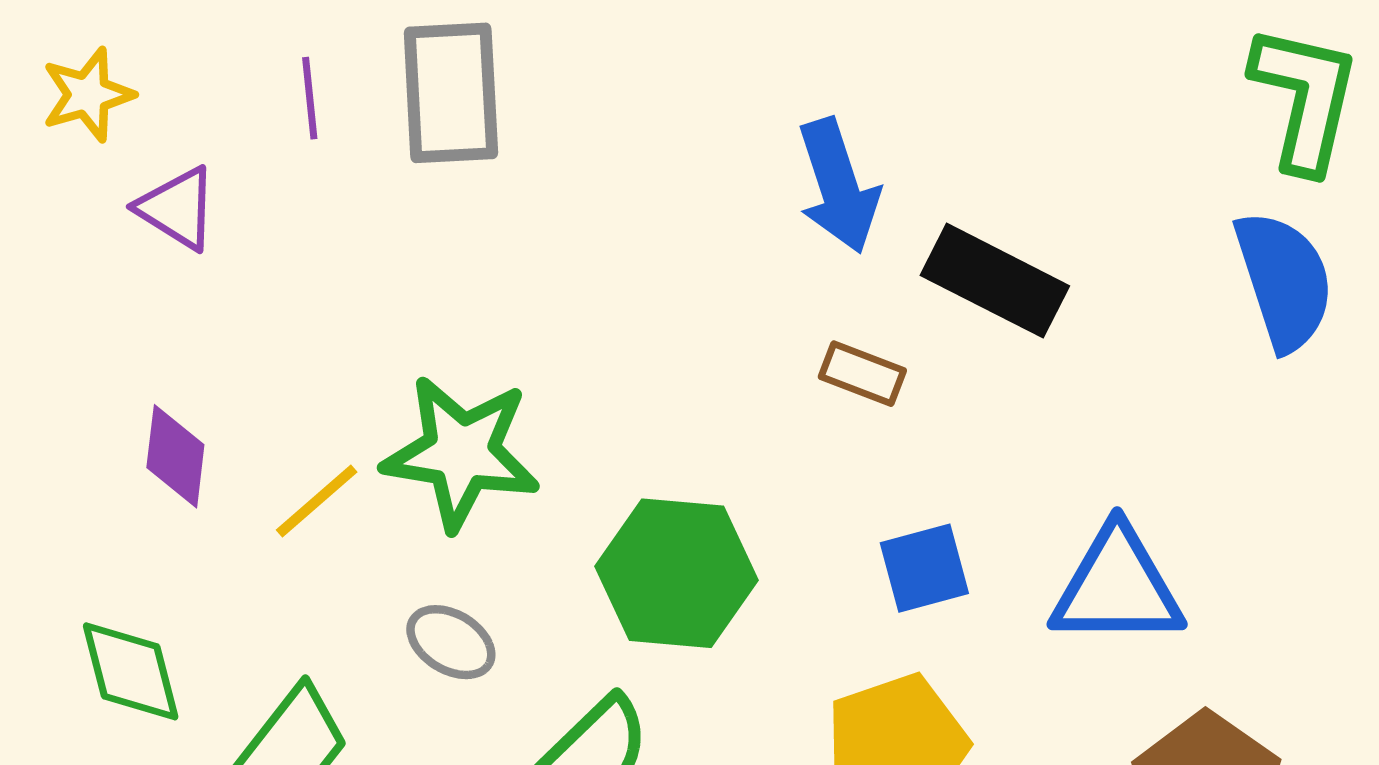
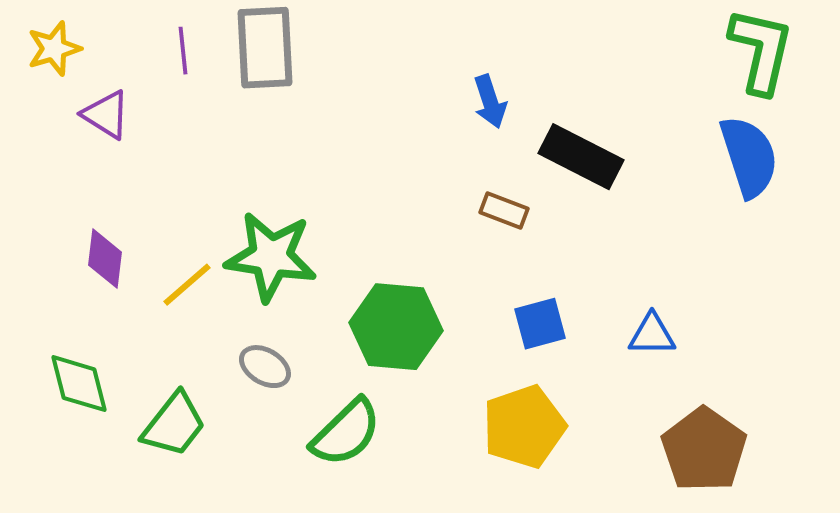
blue arrow: (838, 186) -> (490, 102), size x0.7
blue triangle: (1117, 587) -> (652, 335), size x0.6

